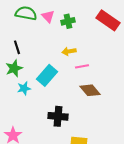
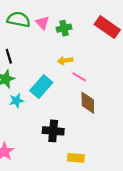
pink line: (82, 66) -> (79, 77), turned 40
brown diamond: (90, 90) -> (88, 103), turned 40

